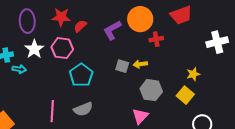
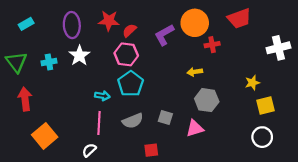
pink hexagon: (62, 48) -> (126, 54), moved
gray square: (122, 66) -> (165, 117), moved
cyan arrow: (19, 69) -> (102, 96), moved
yellow square: (185, 95) -> (265, 106), moved, turned 36
pink triangle: (140, 116) -> (195, 128), turned 30

